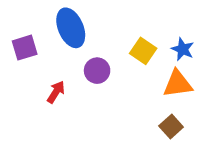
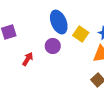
blue ellipse: (71, 28) -> (59, 22), moved

